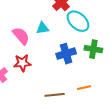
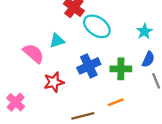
green cross: (93, 49) -> (121, 69), moved
red star: (22, 63) -> (54, 82), moved

